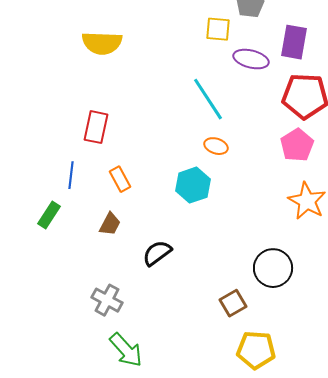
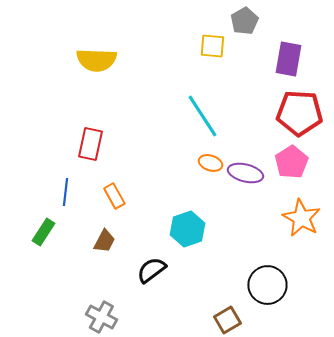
purple ellipse: (251, 59) -> (245, 173), moved
cyan hexagon: (193, 185) -> (187, 229), moved

